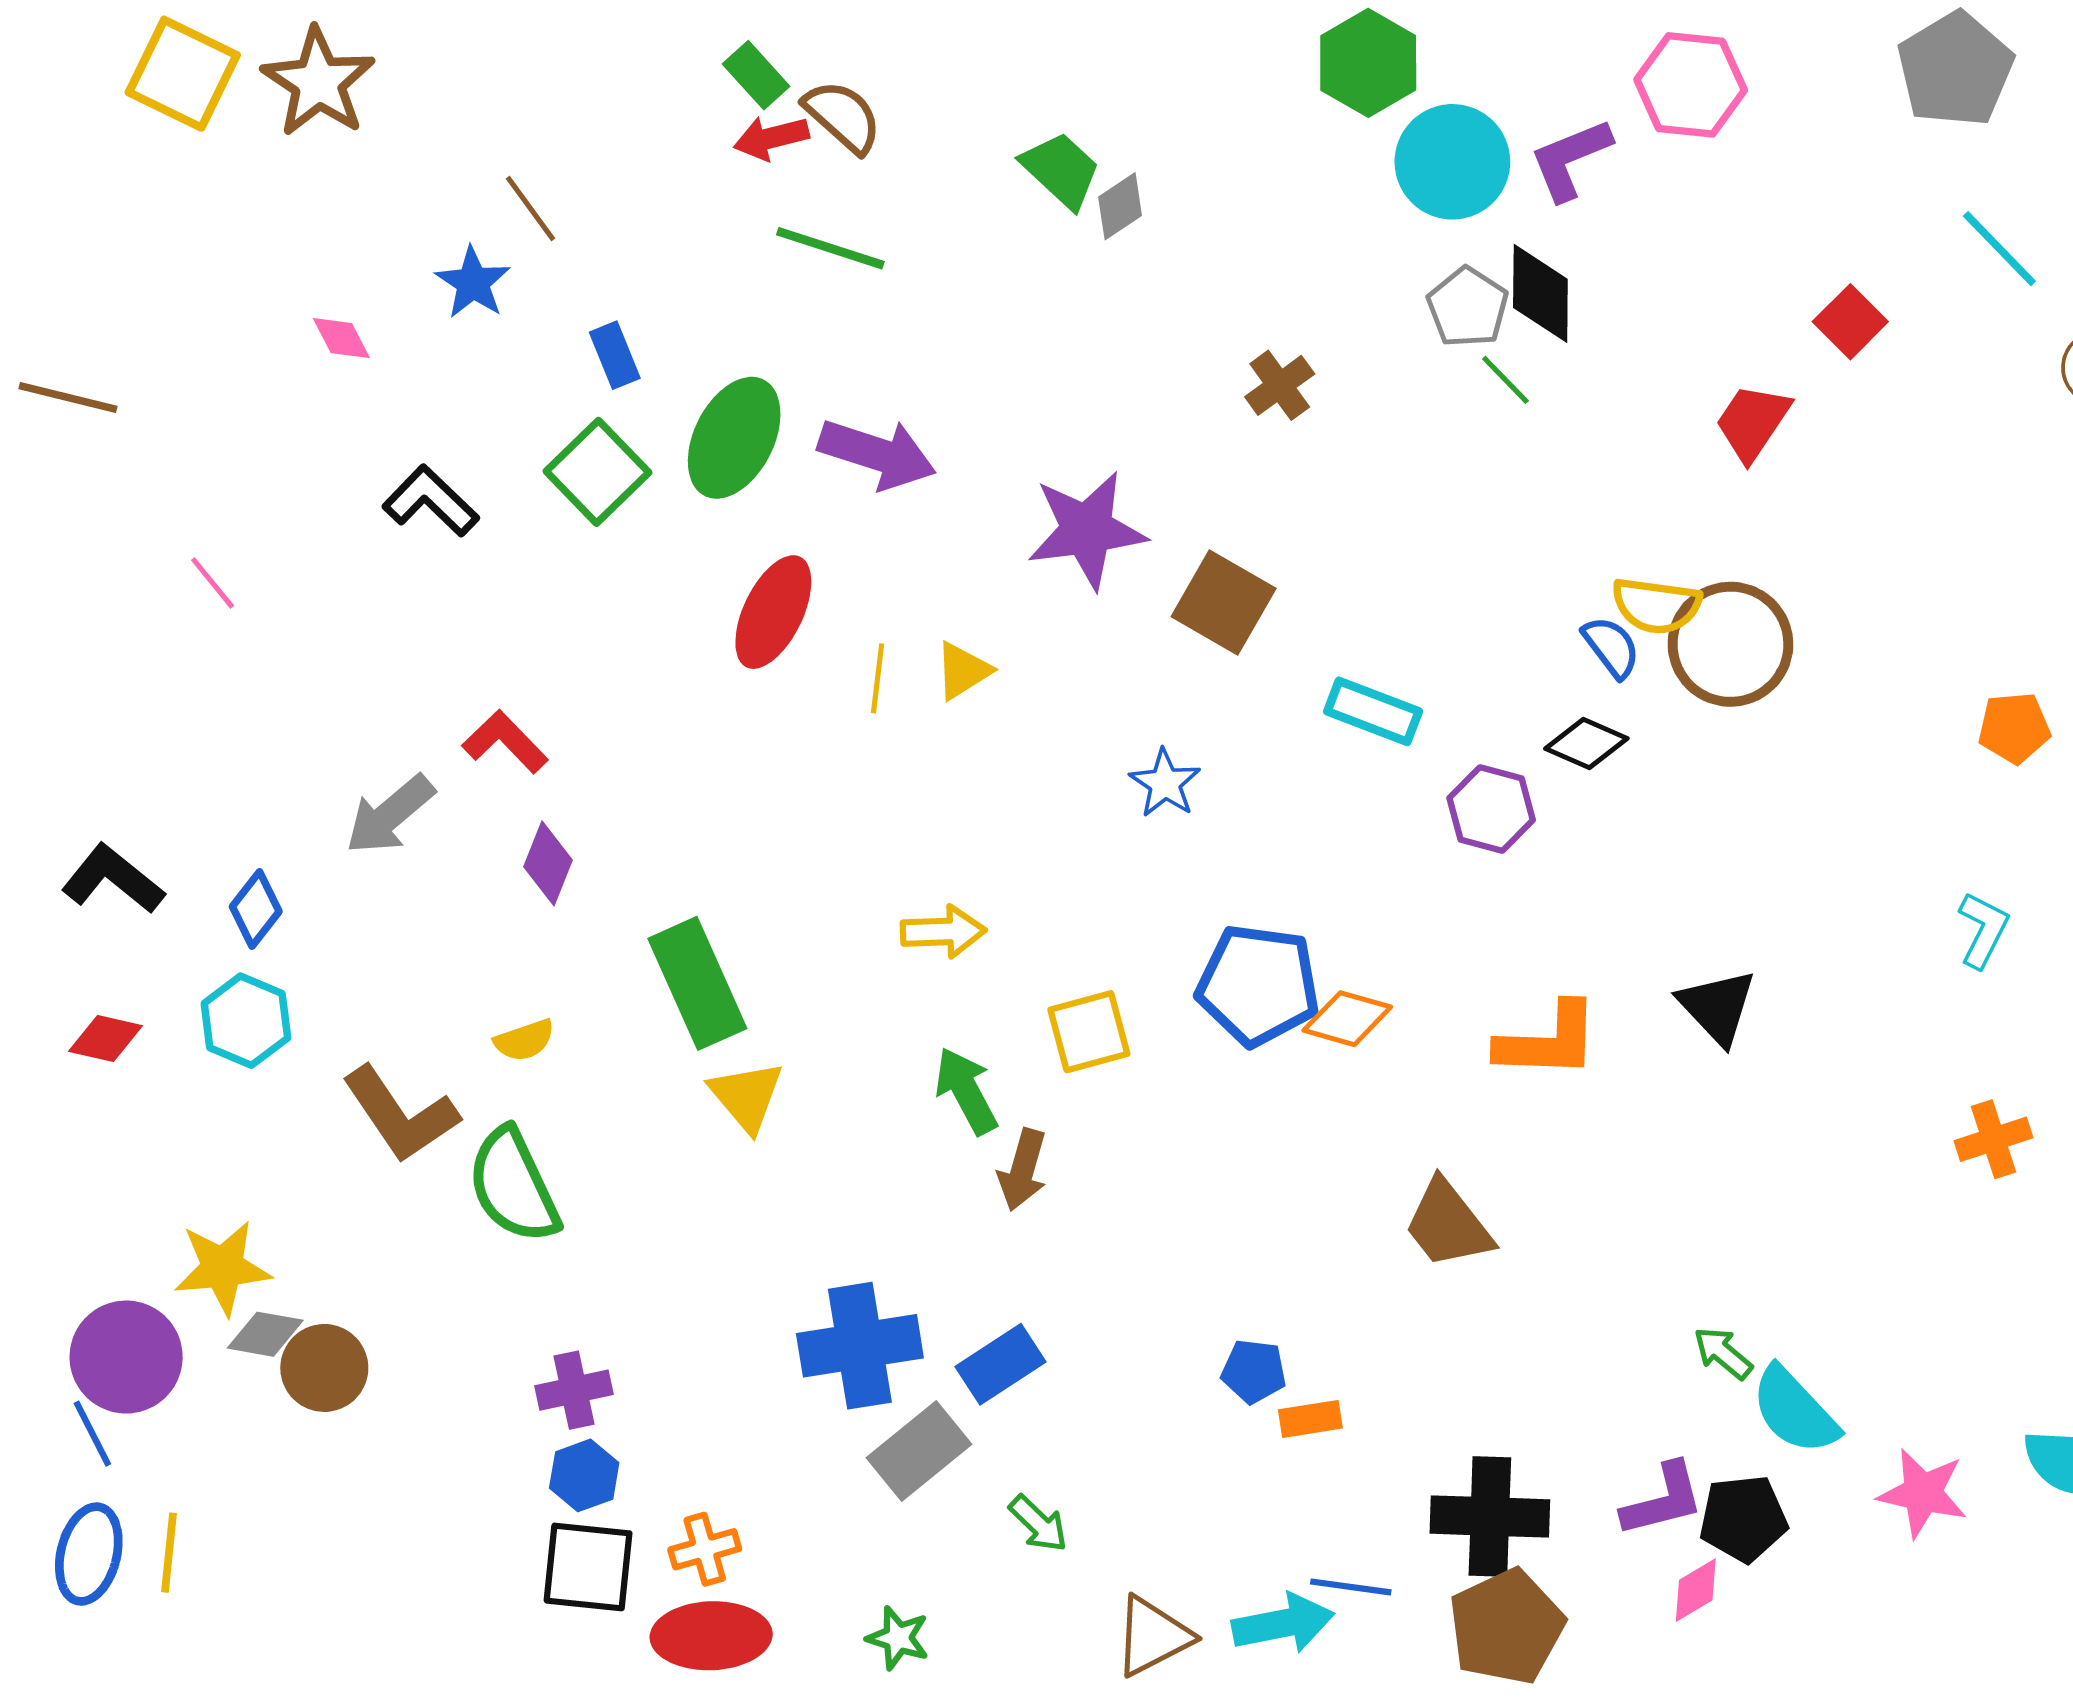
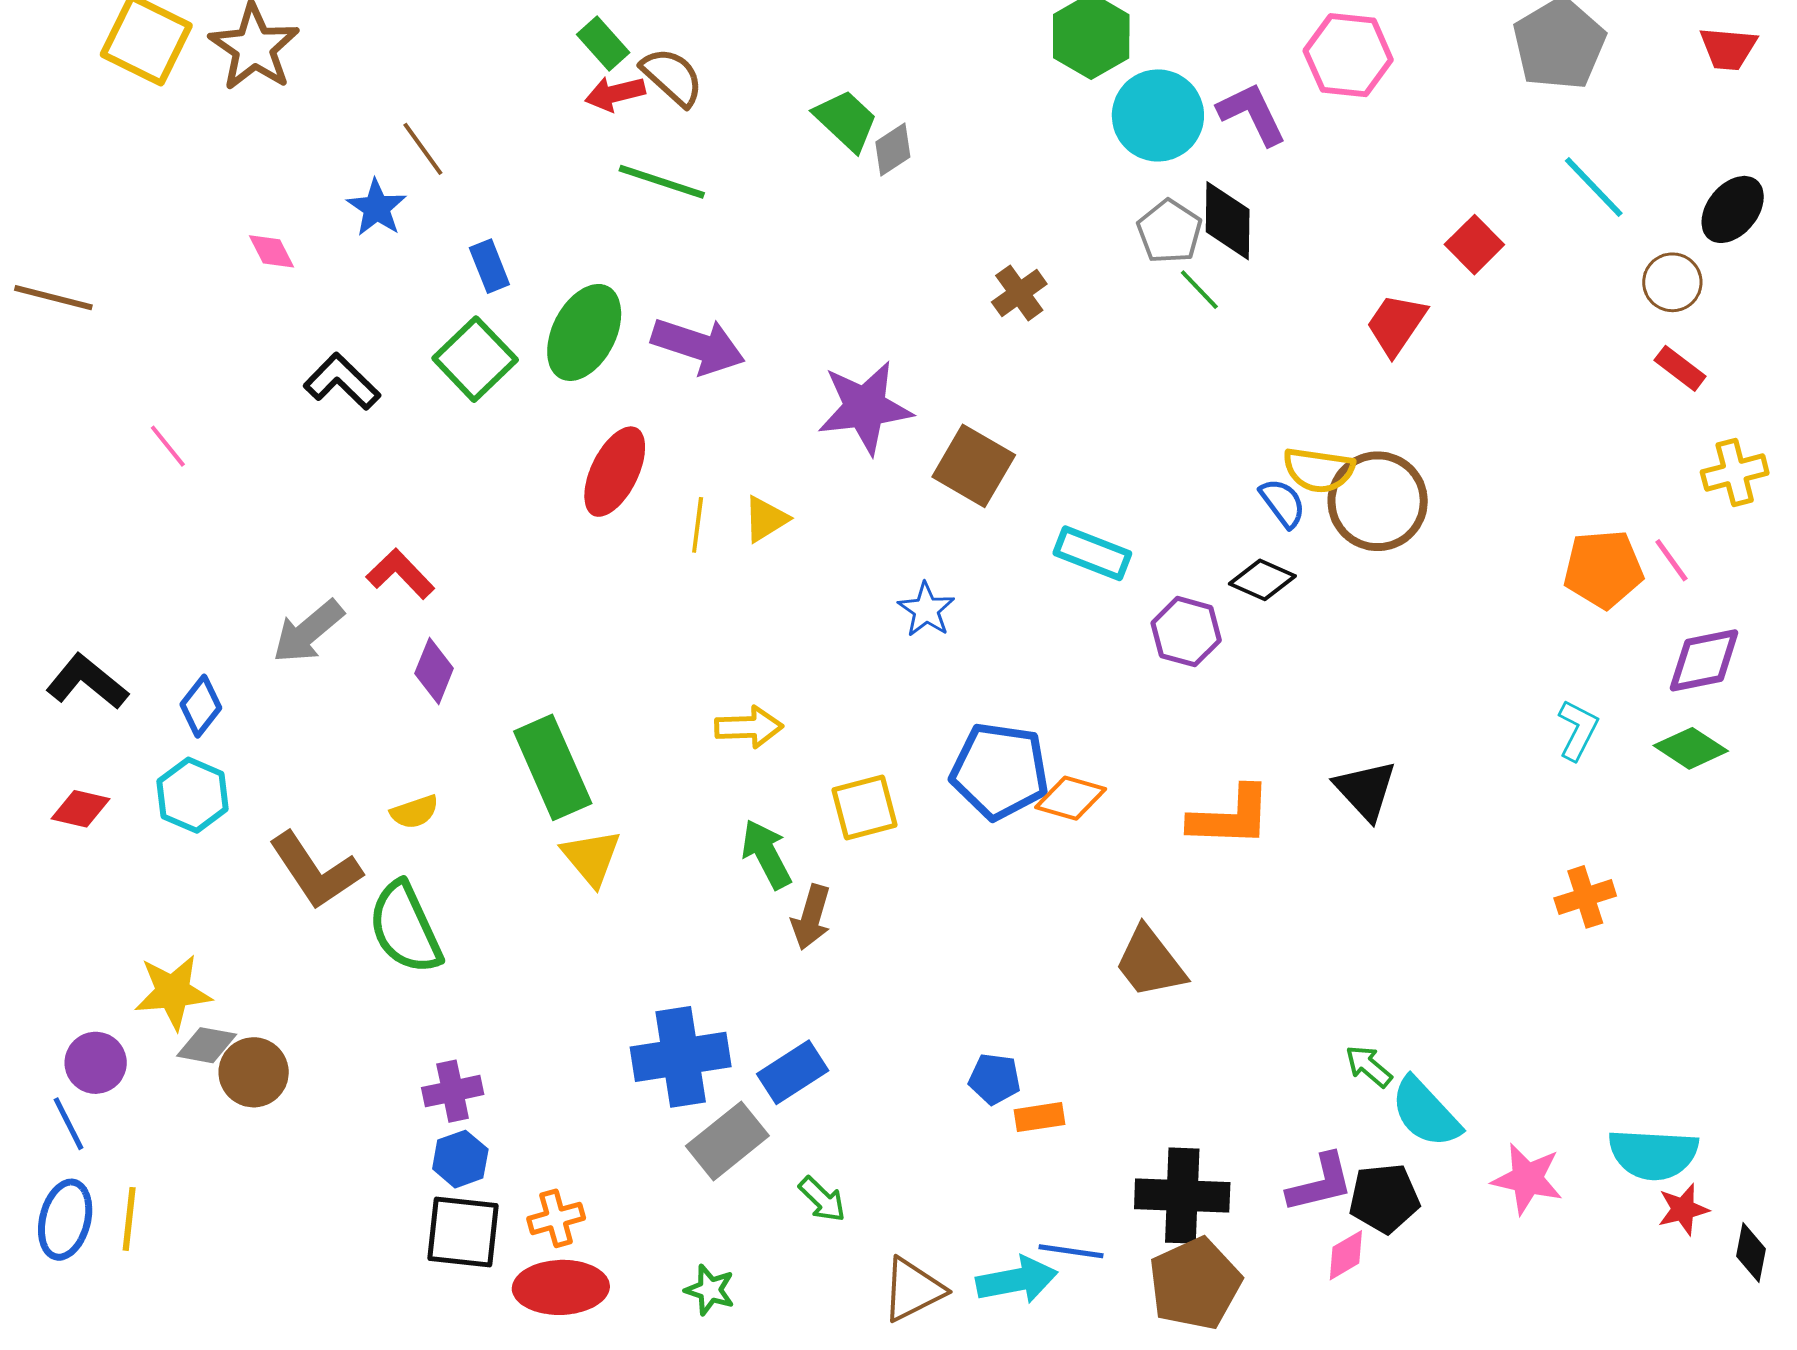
purple L-shape: (1570, 159) -> (1252, 114), turned 86
orange pentagon: (2014, 728) -> (1603, 569), size x1.4
purple circle: (126, 1357) -> (96, 1063), size x0.7

